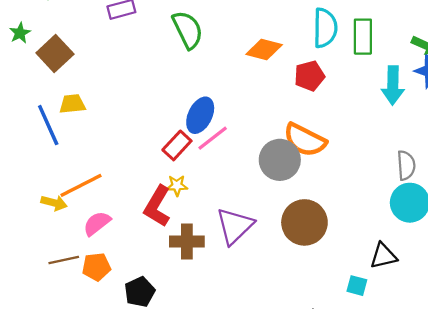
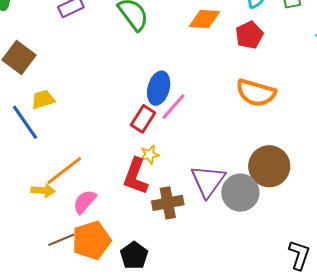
gray circle: (280, 160) -> (240, 193), moved
orange pentagon: (96, 267) -> (91, 240), size x1.5

